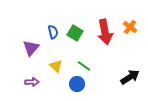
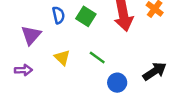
purple arrow: (32, 82) -> (23, 70), moved
blue circle: (77, 84) -> (117, 83), moved

